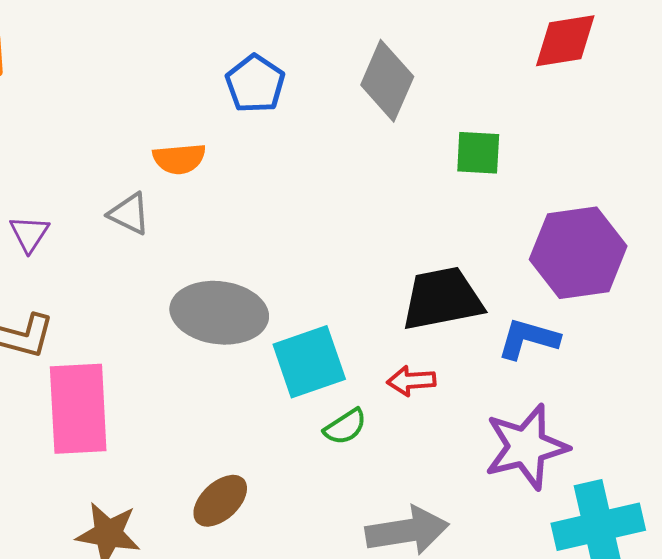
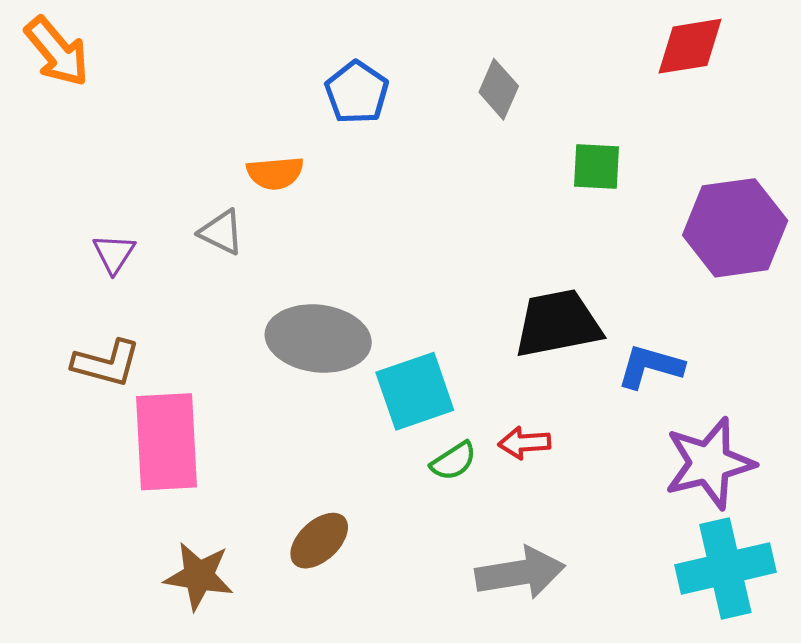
gray diamond: (387, 81) -> (499, 89), size x0.7
purple hexagon: (578, 253) -> (735, 228), moved
red arrow: (411, 381) -> (524, 443), moved
purple star: (526, 447) -> (709, 463), moved

